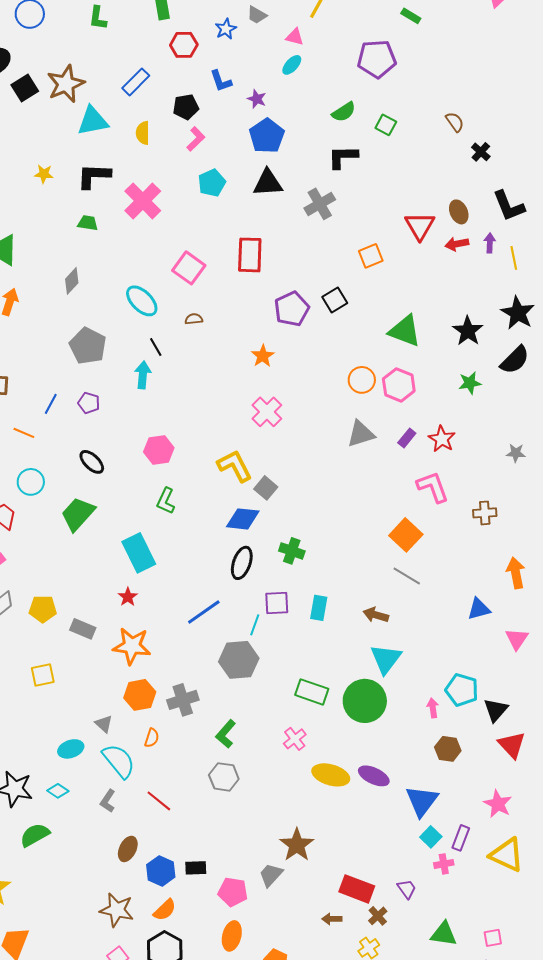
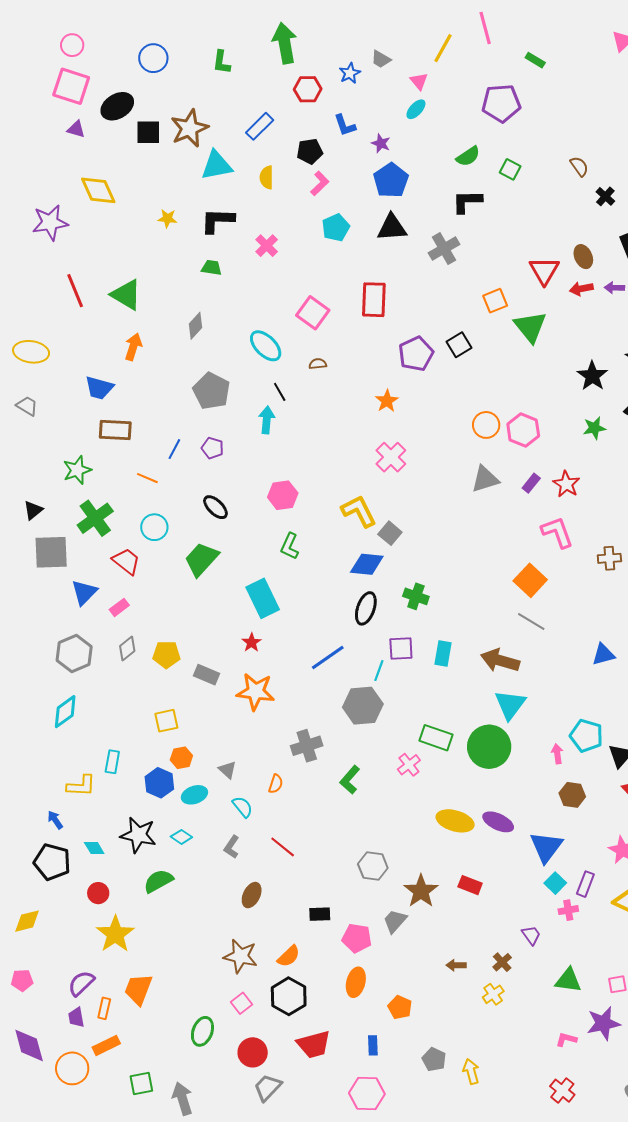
pink triangle: (295, 37) -> (419, 81), turned 36
black square: (25, 88) -> (148, 132), turned 32
pink cross: (143, 201) -> (267, 246), size x0.6
purple arrow: (490, 243) -> (614, 288), turned -90
green triangle: (405, 331) -> (530, 327), moved, turned 30
brown arrow: (376, 615) -> (500, 661), size x1.5
orange hexagon: (140, 695) -> (181, 758), moved, size x0.7
pink cross: (295, 739) -> (409, 765), moved
cyan semicircle: (119, 761) -> (243, 807), size x0.6
gray hexagon: (224, 777) -> (373, 866), moved
blue hexagon: (161, 871) -> (159, 783), moved
red rectangle: (357, 889) -> (470, 885), moved, size x0.7

